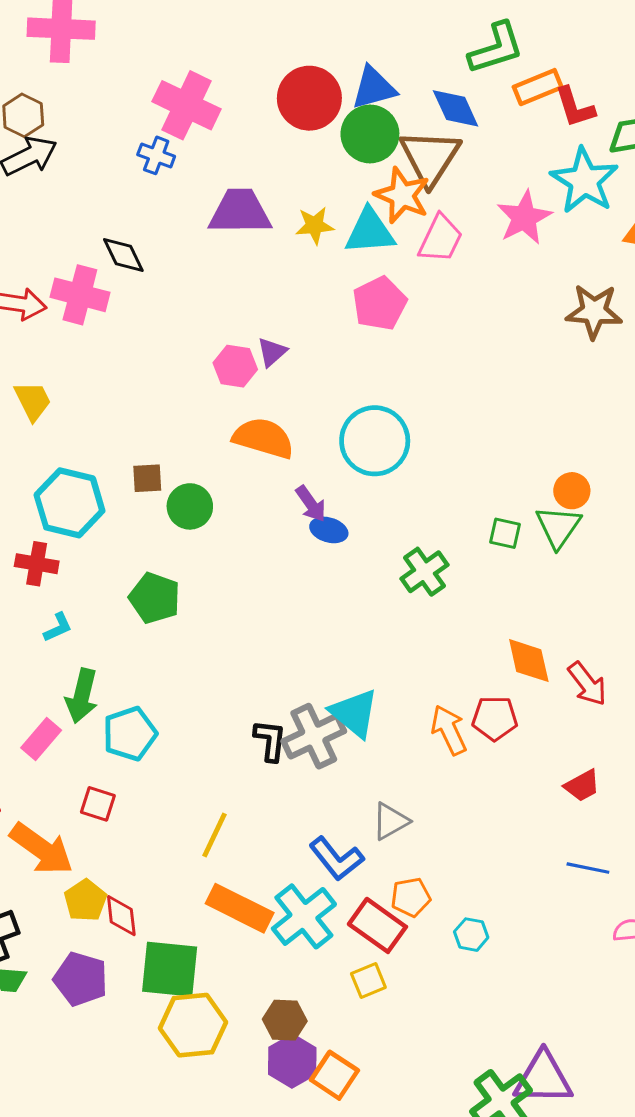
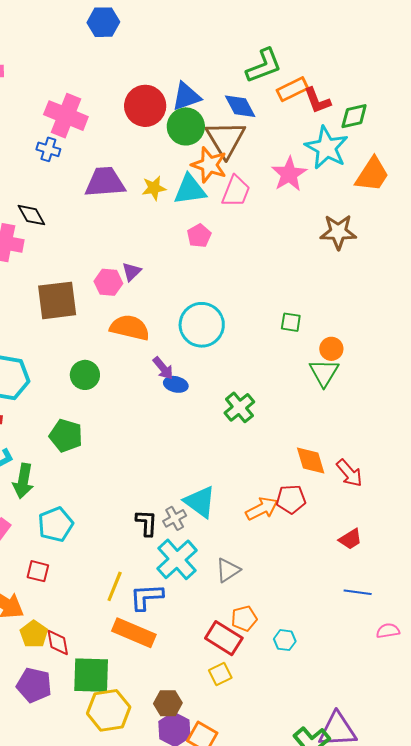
pink pentagon: (380, 303) -> (199, 236), size x0.7
brown square: (147, 478) -> (57, 300), moved, size x2.0
green square: (505, 533) -> (291, 322), moved
green arrow: (82, 696) -> (23, 481), moved
orange arrow: (449, 730) -> (262, 509), turned 92
gray cross: (314, 736) -> (175, 518), size x0.6
blue L-shape: (336, 859) -> (146, 597), moved, turned 129
cyan cross: (304, 916) -> (177, 559), moved

